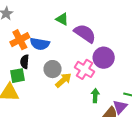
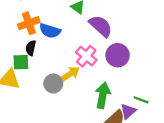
gray circle: (53, 69) -> (53, 84), moved
pink cross: (84, 69) -> (86, 56), moved
green arrow: (95, 96) -> (103, 95), size x1.6

